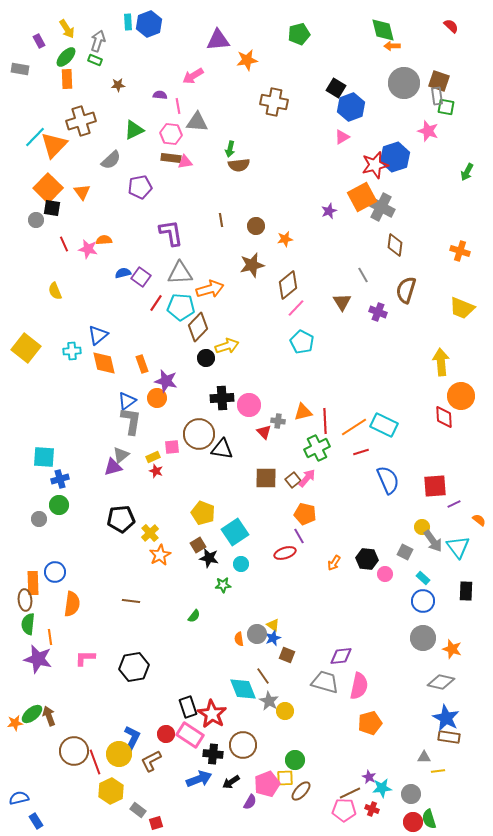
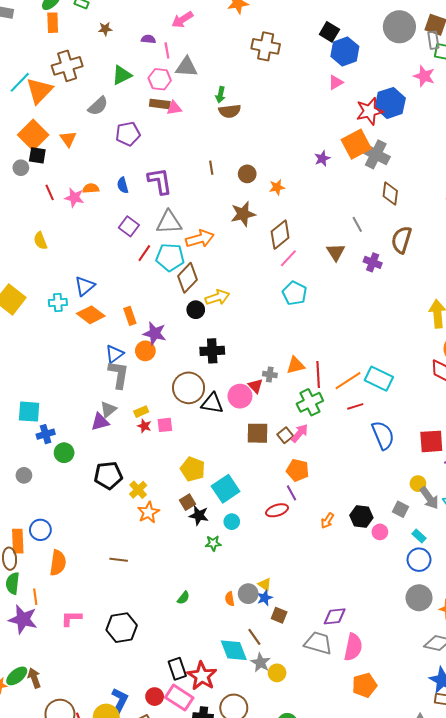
blue semicircle: (123, 273) -> (123, 185), moved, turned -91
orange diamond: (104, 363) -> (91, 315), turned -40
pink circle: (249, 405) -> (240, 396), moved
pink square: (172, 447) -> (165, 425), moved
green circle: (59, 505) -> (64, 453), moved
green semicircle: (194, 616) -> (183, 598), moved

